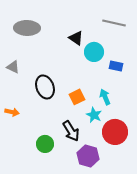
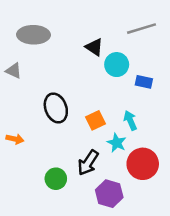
gray line: (114, 23) -> (141, 29), turned -30
gray triangle: (13, 67) -> (14, 71), moved
black arrow: (71, 131) -> (88, 163), turned 65

